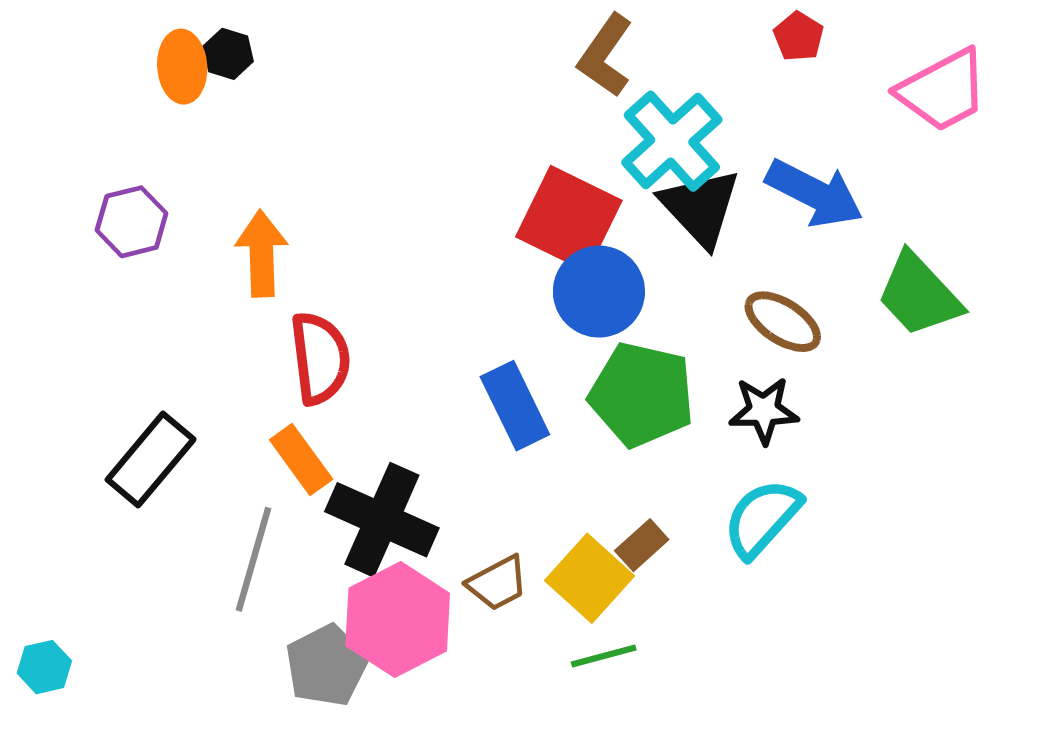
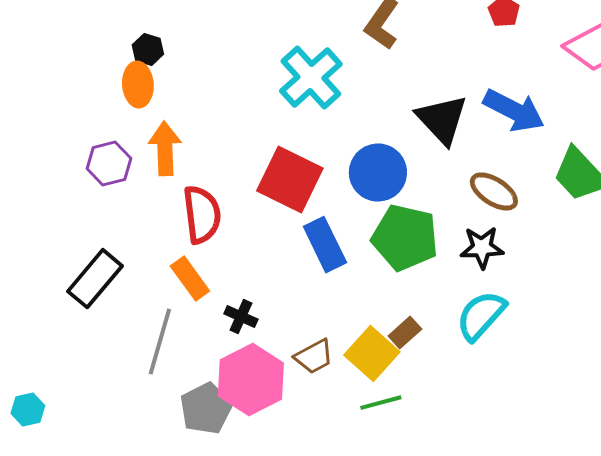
black hexagon: (228, 54) -> (148, 50), moved
orange ellipse: (182, 67) -> (138, 85), moved
cyan cross: (672, 141) -> (311, 78), moved
red square: (569, 219) -> (290, 180), moved
purple hexagon: (132, 222) -> (109, 164), moved
black cross: (382, 520) -> (241, 317), size x0.5

